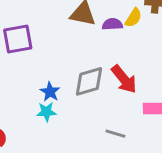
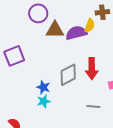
purple semicircle: (112, 24) -> (76, 33), size x1.5
red arrow: (124, 79) -> (92, 69), turned 50

